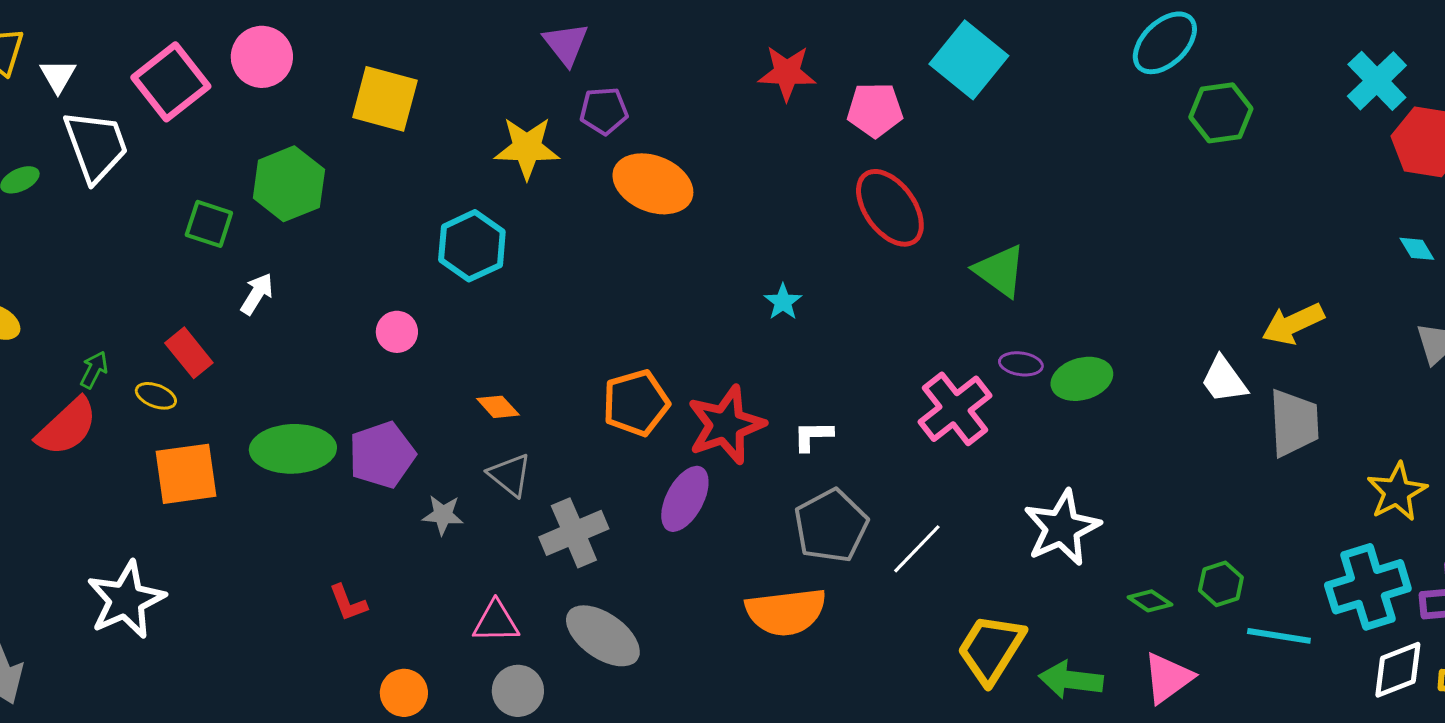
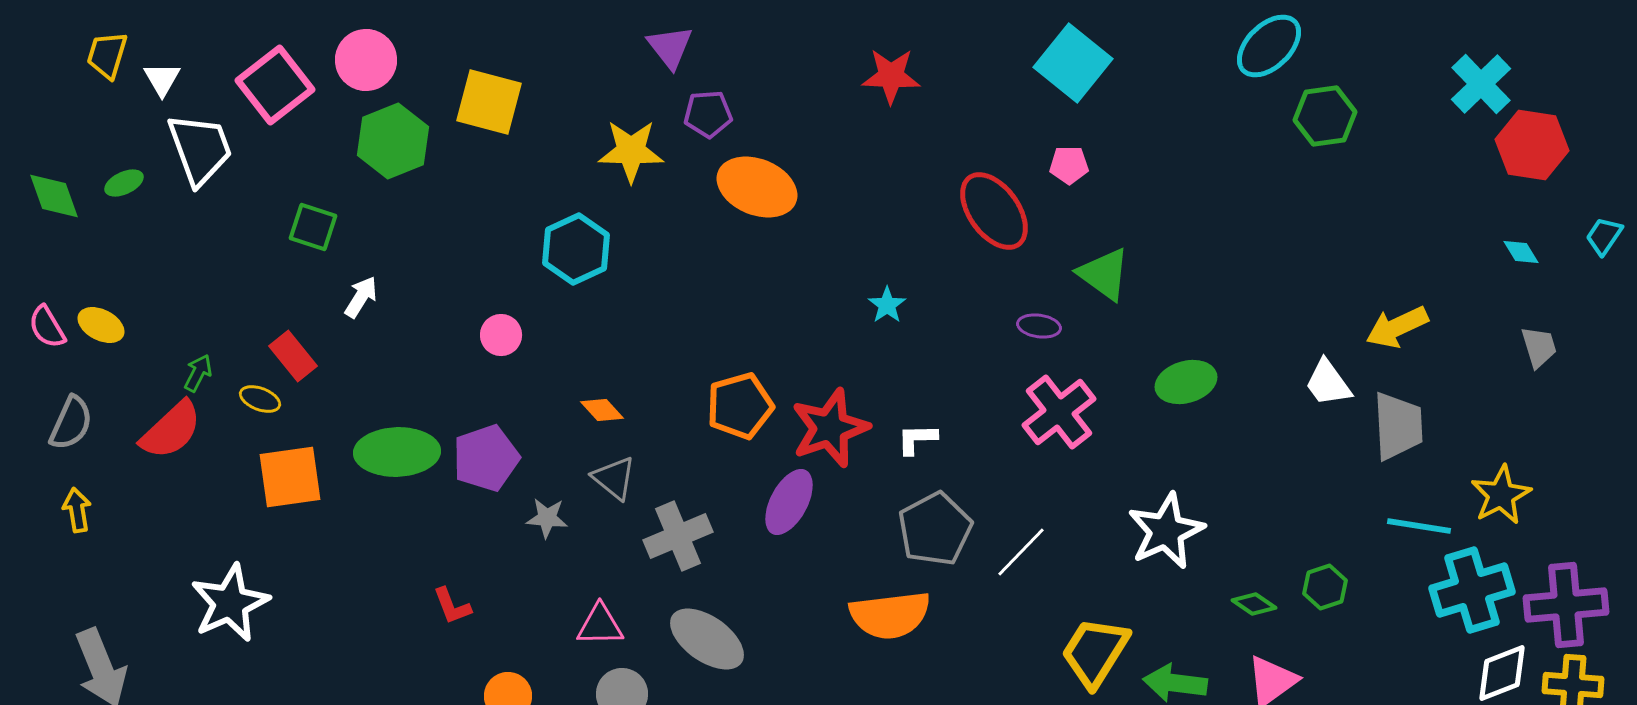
pink pentagon: (875, 110) -> (1069, 165), moved, size x0.7
green hexagon: (289, 184) -> (393, 141), moved
purple ellipse: (1021, 364) -> (1039, 326), moved
cyan line: (1279, 636) -> (1419, 526), moved

